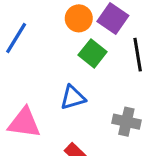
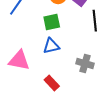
green square: (93, 53) -> (52, 22), moved, turned 36

